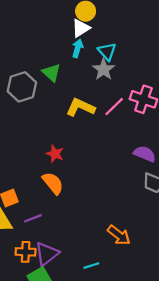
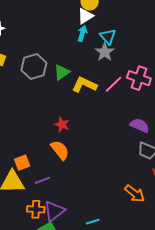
green triangle: (52, 73) -> (62, 72), moved, turned 42
orange arrow: (119, 235) -> (135, 193), moved

